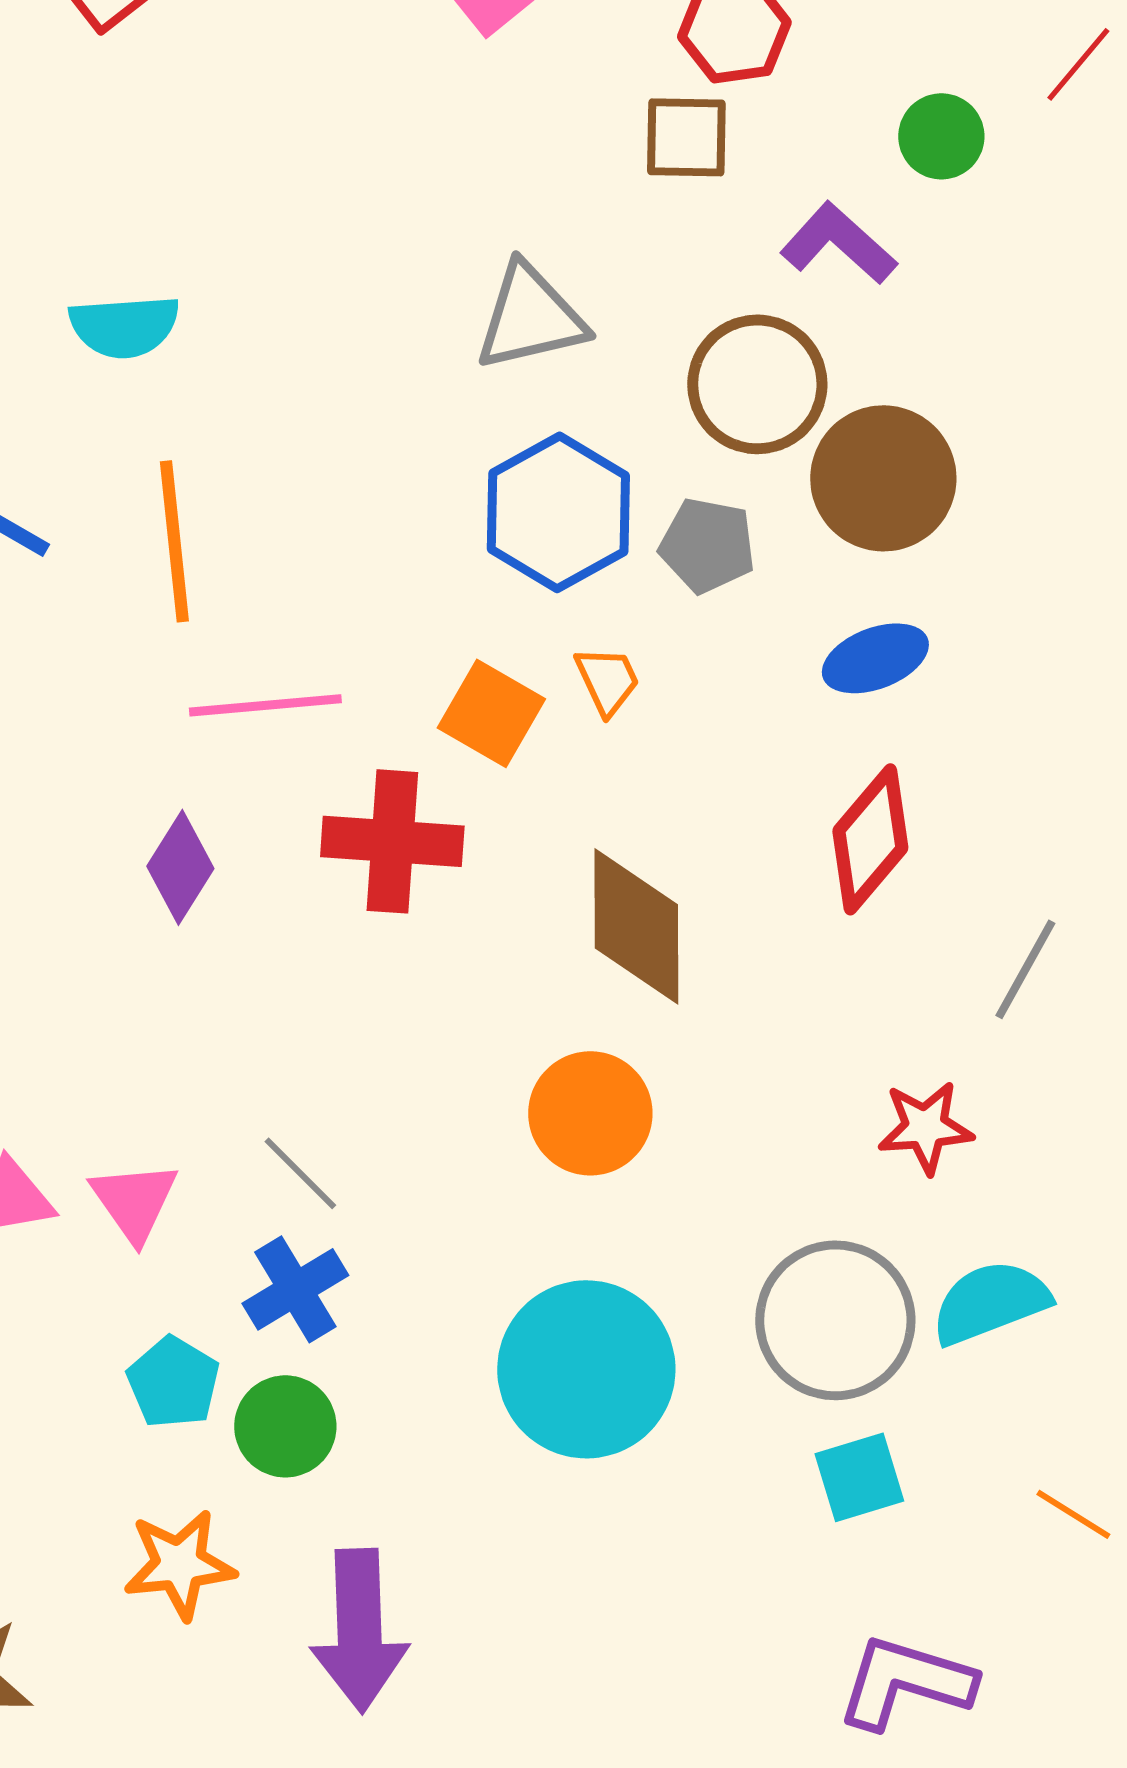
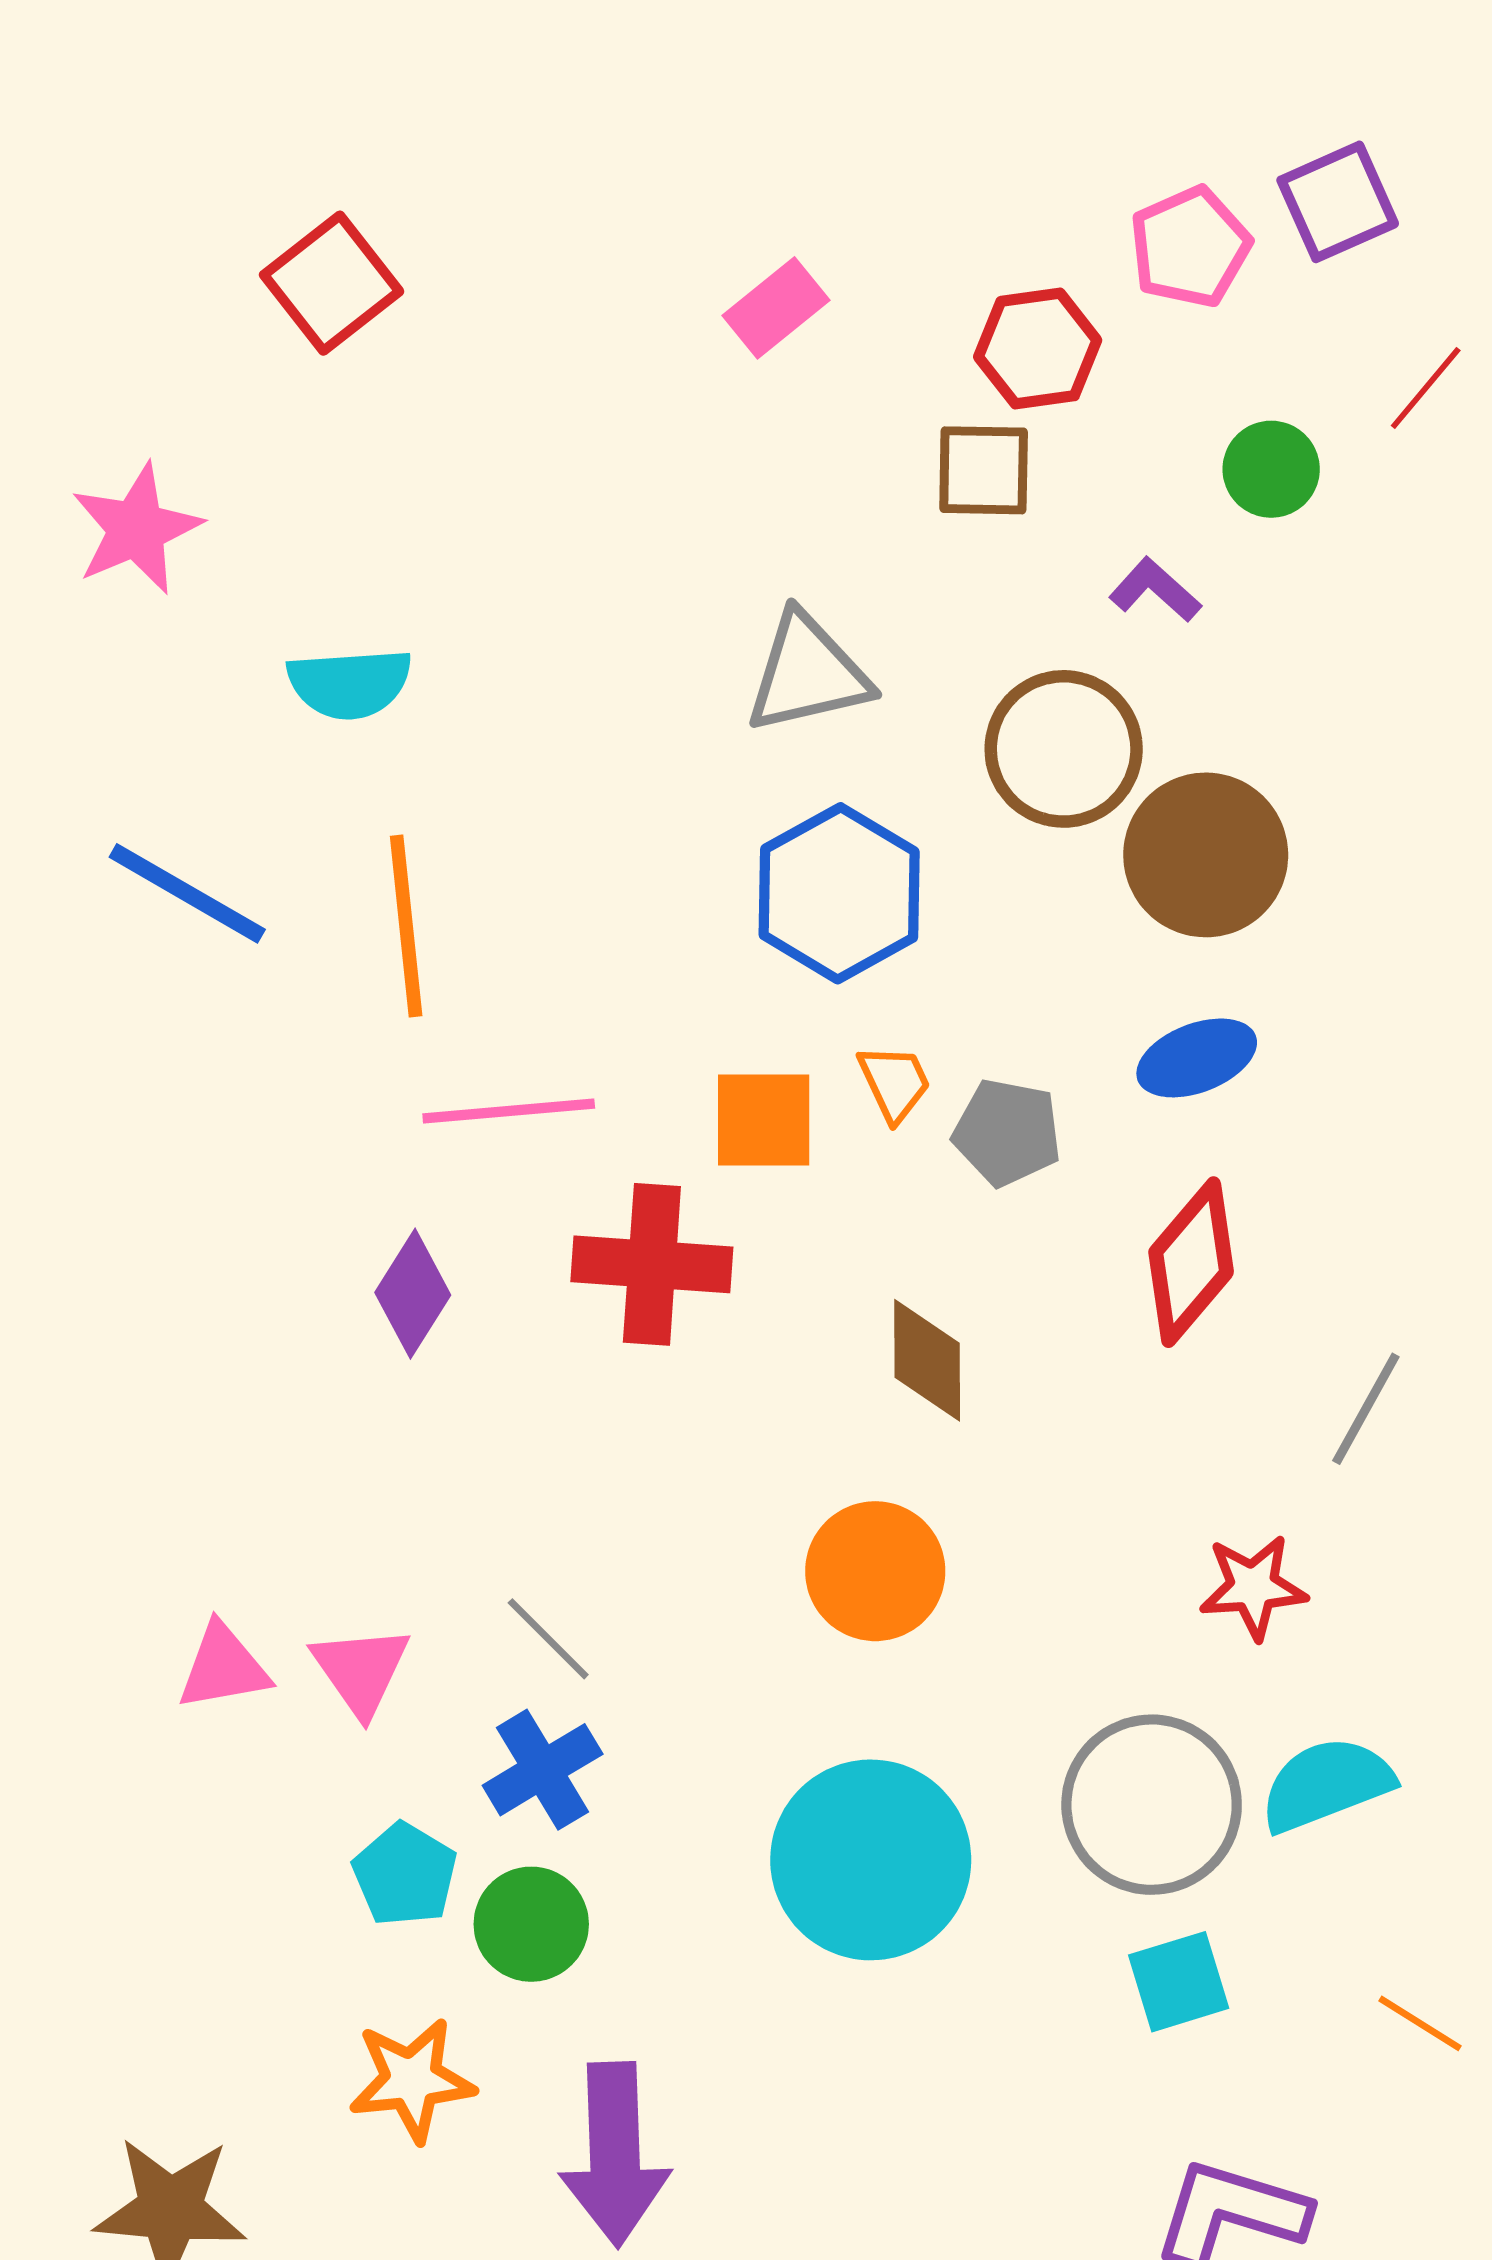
purple L-shape: (838, 243) -> (1155, 590), size x0.7
gray pentagon: (707, 545) -> (1007, 1132), moved
orange square: (491, 713) -> (764, 1120), turned -30
brown diamond: (636, 926) -> (927, 1360), size x0.7

